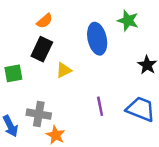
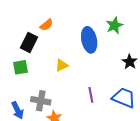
green star: (128, 21) -> (114, 25), turned 30
black rectangle: (42, 49) -> (29, 42), moved

